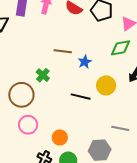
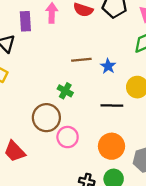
pink circle: (28, 125) -> (68, 137), moved
orange circle: (60, 137) -> (111, 146), moved, size x1.5

